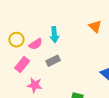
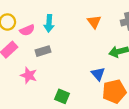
pink star: (35, 85) -> (29, 75), moved

